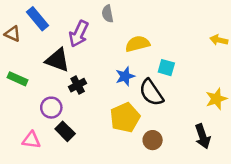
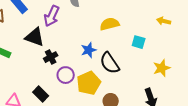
yellow semicircle: (138, 44) -> (110, 24), moved
cyan square: (166, 68) -> (139, 42), moved
purple circle: (51, 108) -> (66, 75), moved

